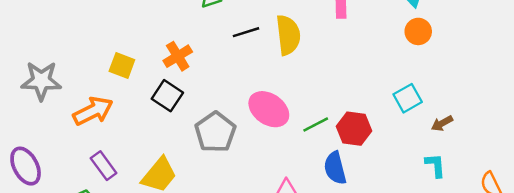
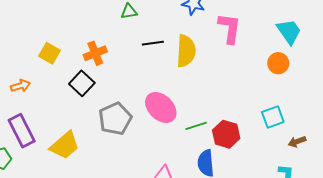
orange circle: (418, 31) -> (278, 63), moved
orange arrow: (93, 111) -> (20, 86), size x0.6
purple rectangle: (104, 166) -> (22, 131), size x1.4

